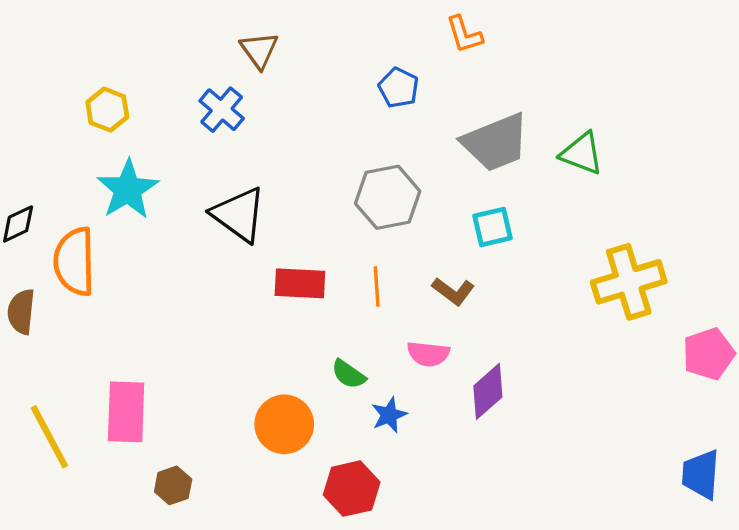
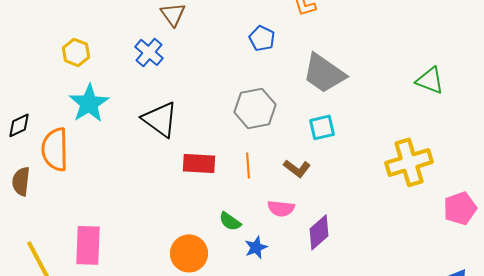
gray trapezoid: (496, 142) -> (324, 73), turned 57
green triangle: (582, 153) -> (430, 80), moved

